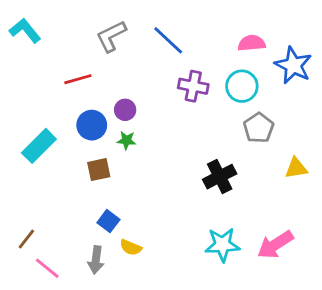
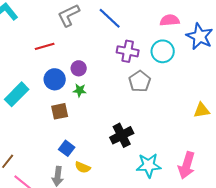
gray pentagon: (259, 128) -> (140, 81), moved
black cross: (220, 177) -> (122, 135), moved
pink arrow: (275, 245) -> (187, 165), turned -40

